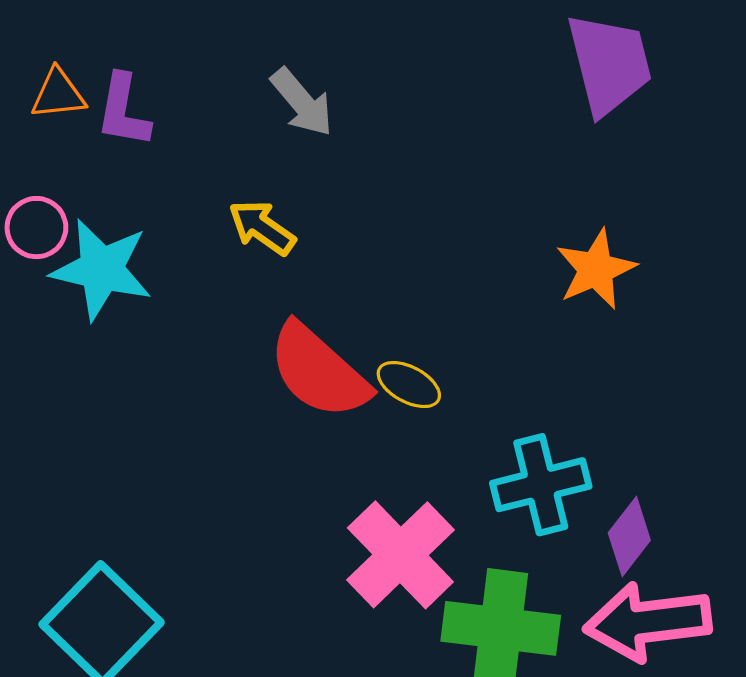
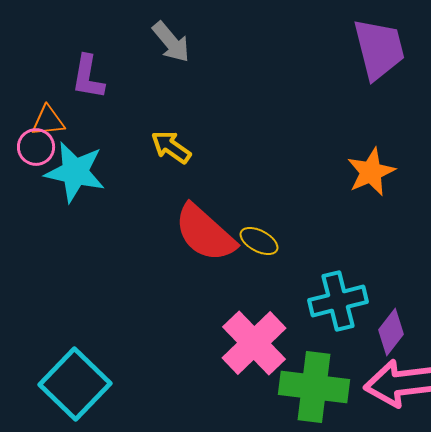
orange triangle: (58, 94) -> (48, 121), moved
gray arrow: (302, 102) -> (171, 42), moved

